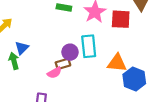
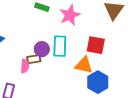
red square: (121, 19) -> (96, 45), moved
pink semicircle: (54, 73) -> (25, 66), turned -64

